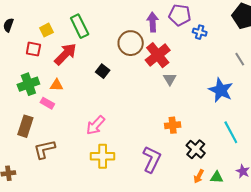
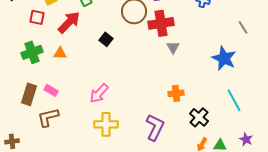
red cross: (158, 55) -> (161, 23), turned 30
pink rectangle: (47, 103) -> (51, 90), moved

